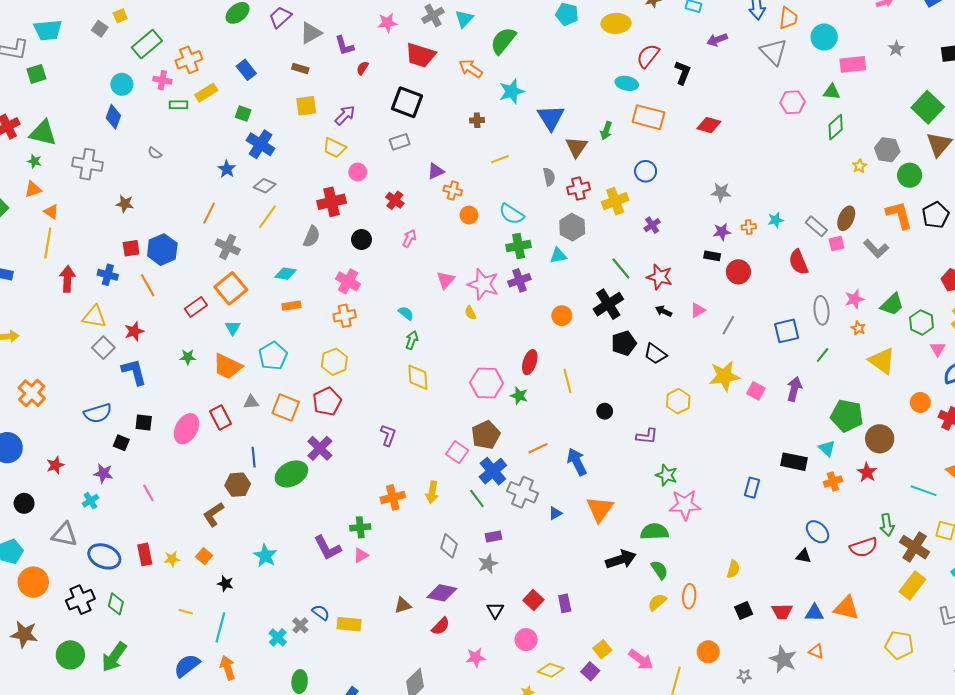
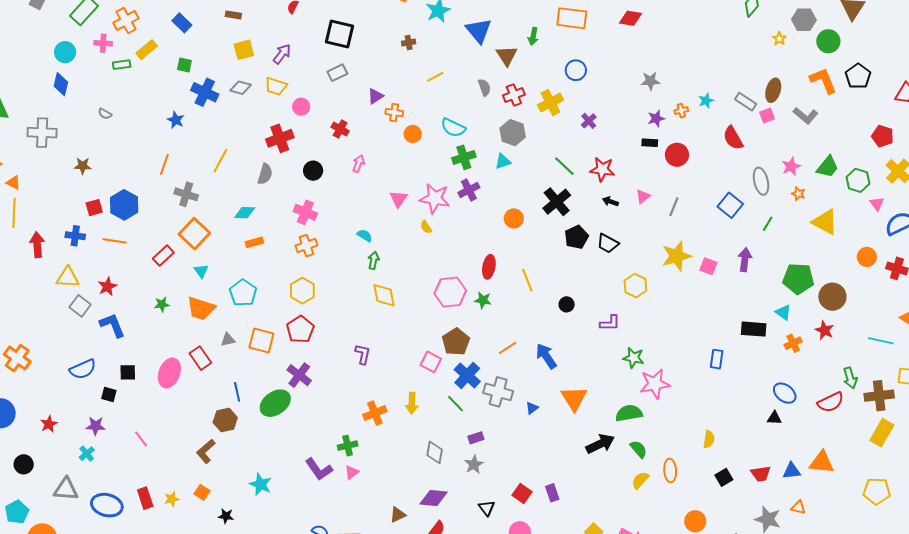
gray diamond: (265, 186) -> (241, 88), moved
orange line: (148, 285) -> (114, 241), turned -45
blue square: (787, 331) -> (730, 205), turned -30
brown cross: (915, 547) -> (879, 396), turned -32

